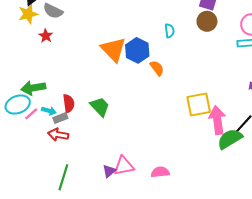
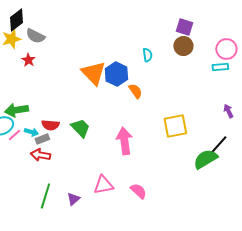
red semicircle: (69, 103) -> (50, 125), turned 102
pink arrow: (217, 120) -> (124, 141), moved
purple triangle: (109, 171) -> (73, 199), moved
pink semicircle: (160, 172) -> (138, 191), turned 48

